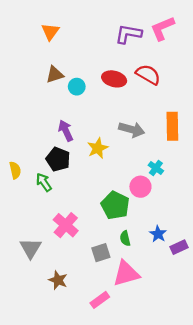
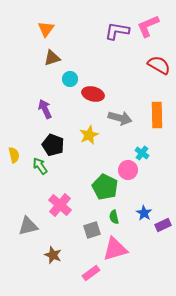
brown triangle: (55, 75) -> (52, 58), moved
red semicircle: (148, 75) -> (159, 65), moved
red ellipse: (114, 79) -> (93, 94), moved
purple arrow: (66, 131) -> (45, 109), moved
gray triangle: (31, 248) -> (28, 226), turned 45

